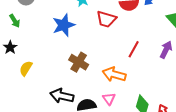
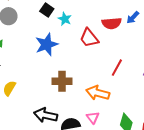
red trapezoid: (106, 19) -> (89, 38), turned 35
brown cross: (79, 62) -> (62, 81), turned -30

